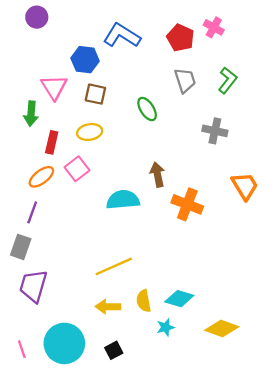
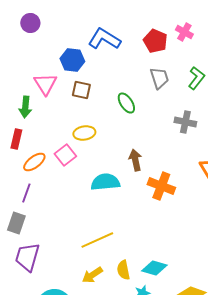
yellow ellipse: (90, 132) -> (84, 133), moved
red rectangle: (52, 142) -> (16, 139), moved
yellow arrow: (108, 307) -> (92, 275), turned -35

